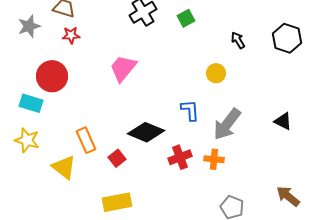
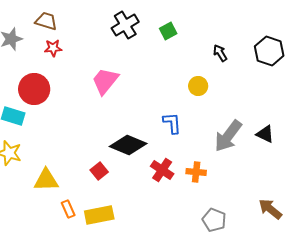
gray arrow: (227, 124) -> (228, 136), moved
orange rectangle: (86, 140) -> (68, 209), moved, size x0.7
red cross: (180, 157) -> (162, 170), turned -35
yellow triangle: (64, 167) -> (46, 180), turned -40

